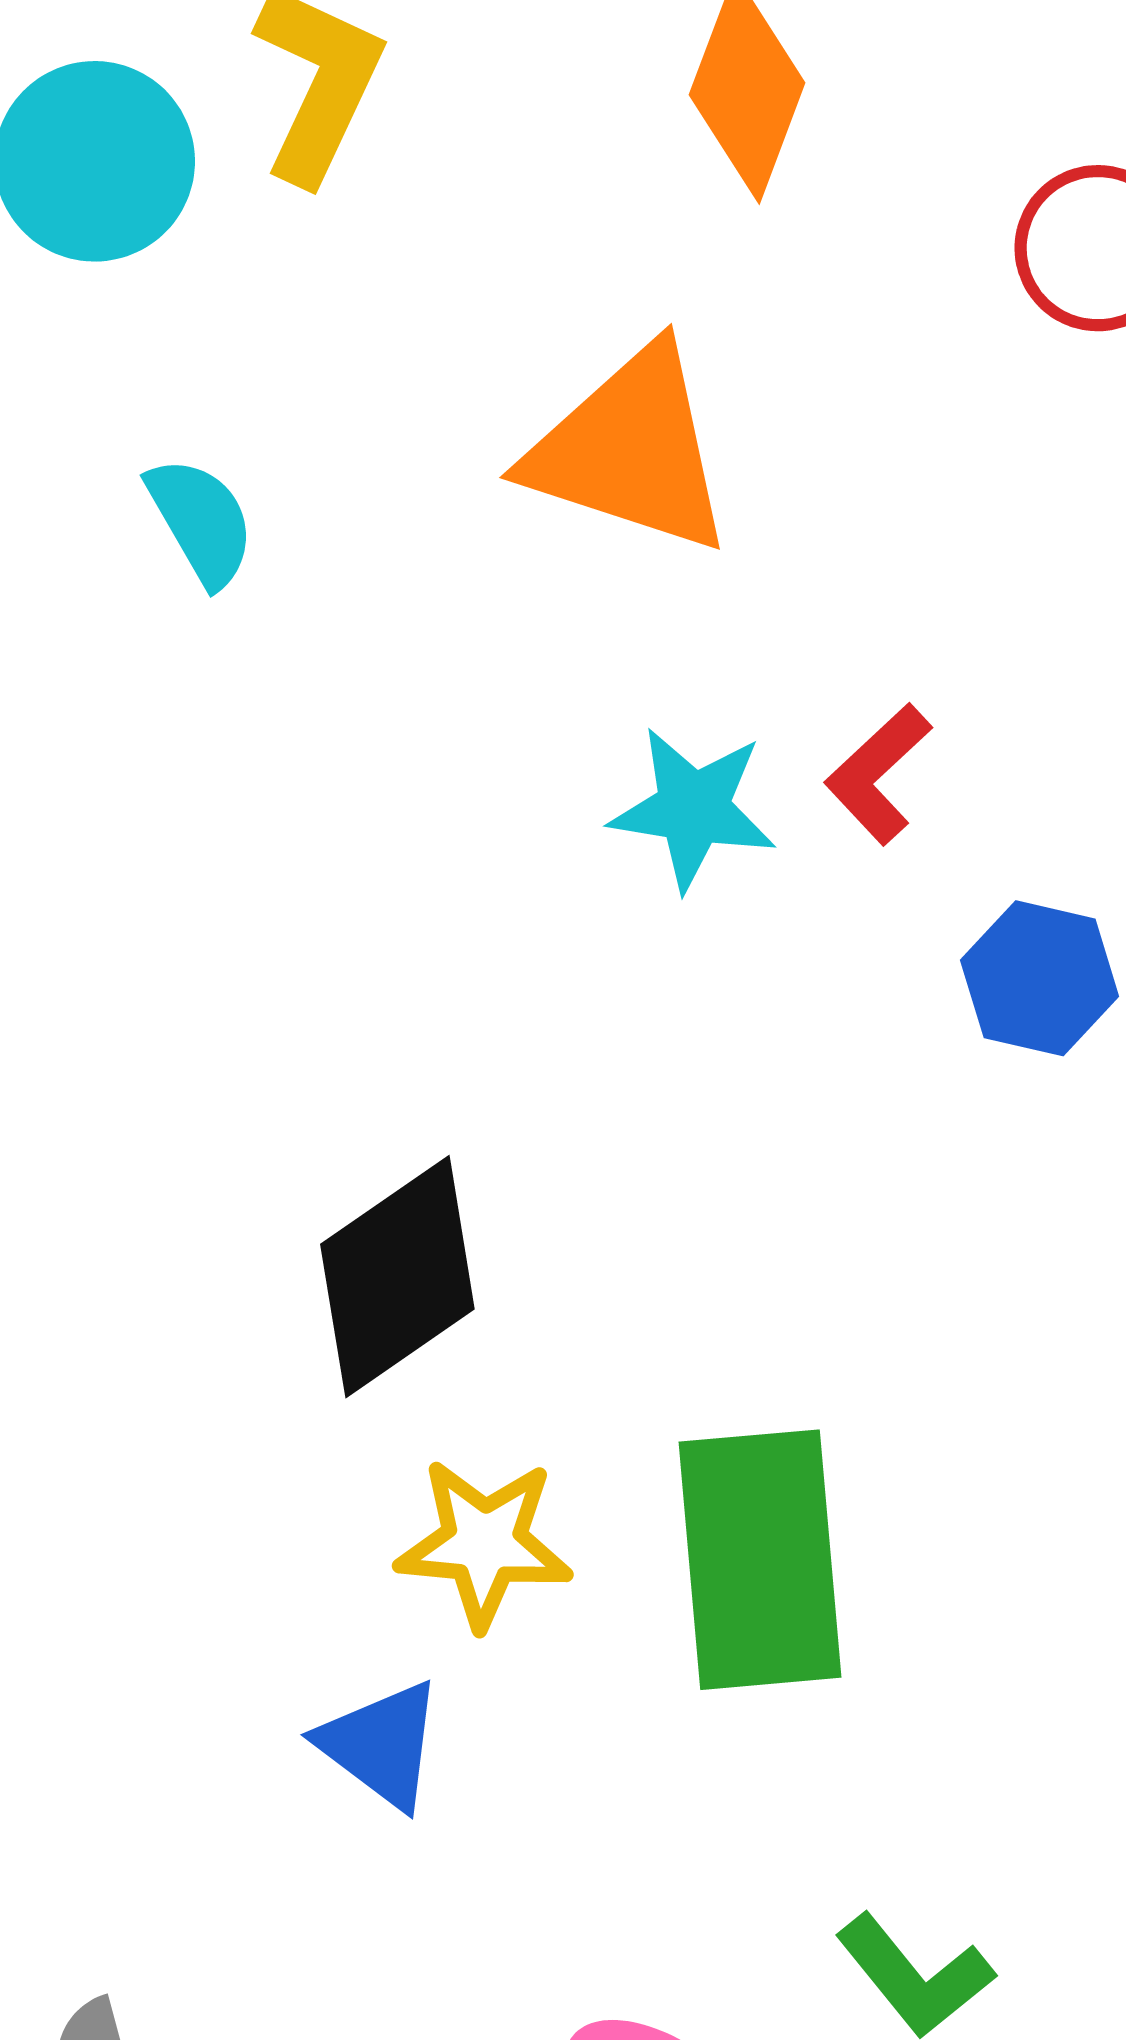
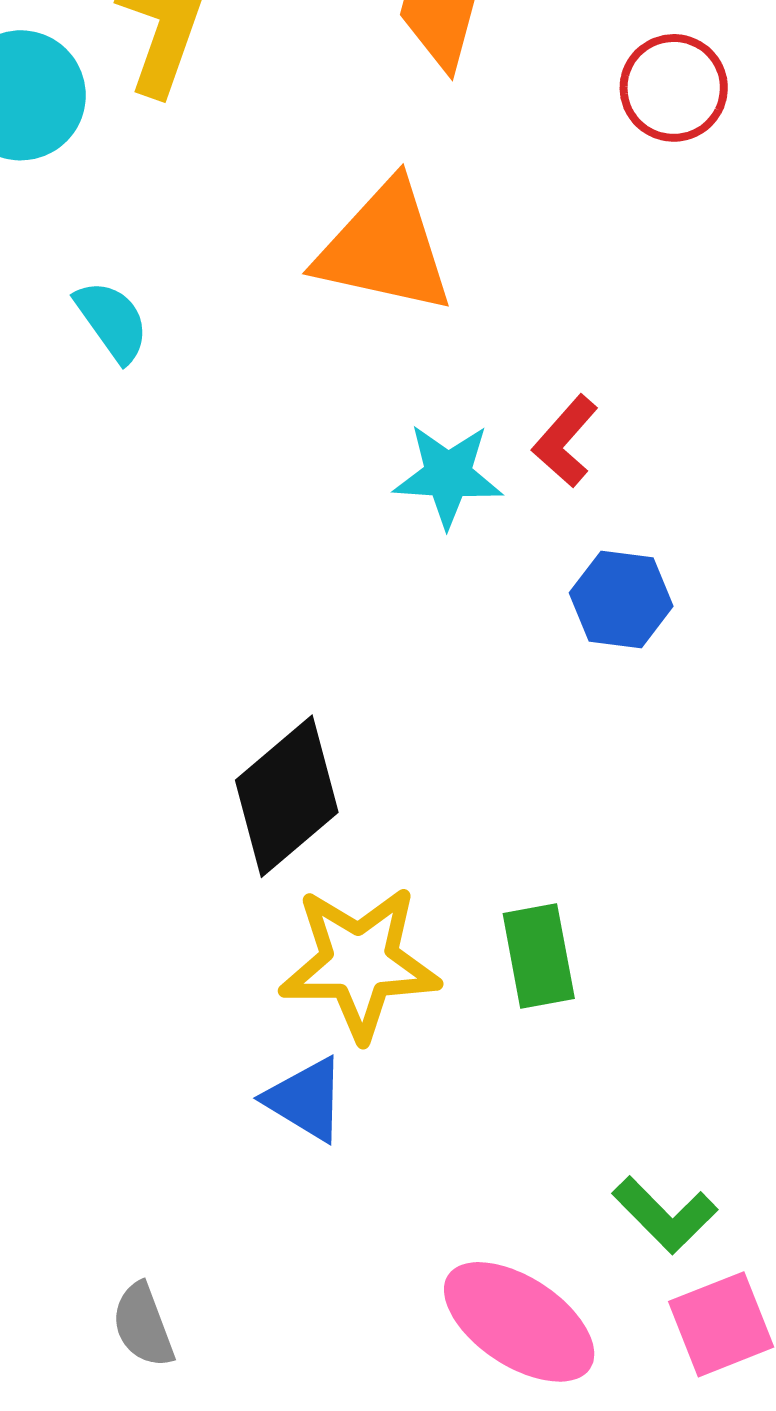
blue hexagon: (1040, 978) -> (621, 600), moved
yellow star: (484, 1543) -> (360, 963), size x1.4
green rectangle: (760, 1560) -> (539, 956), size x0.6

